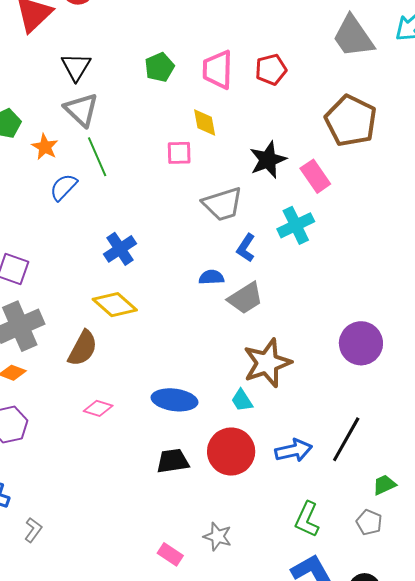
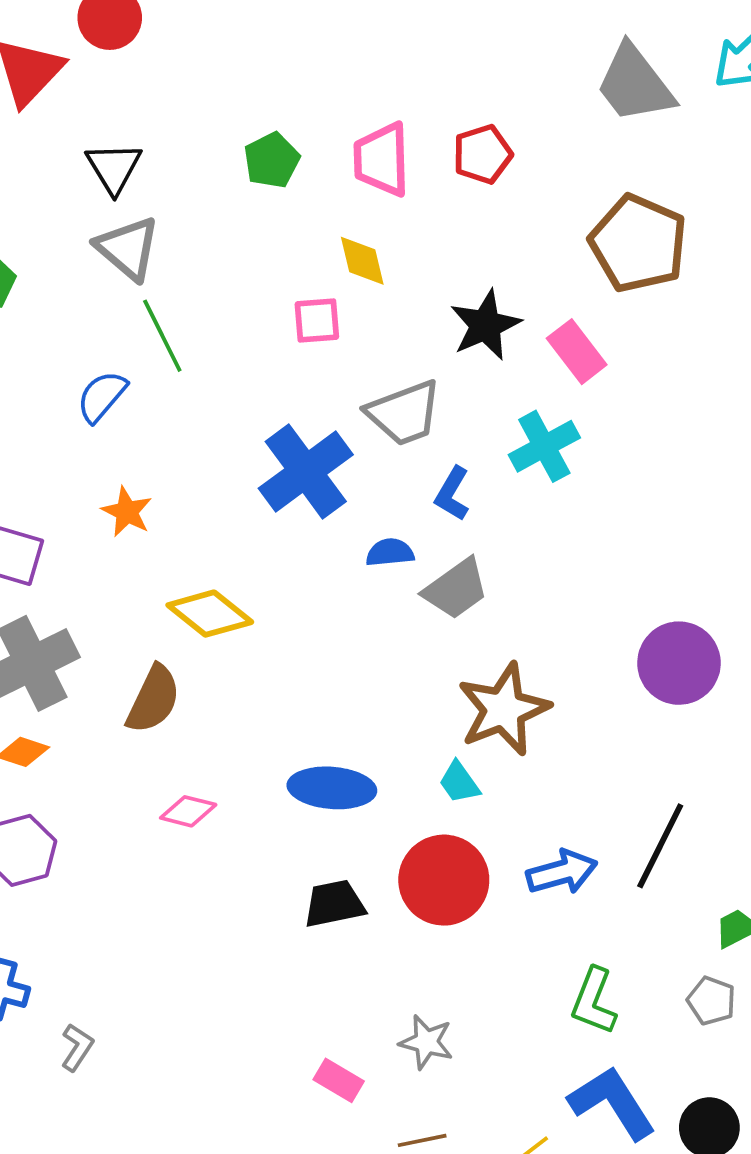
orange star: (45, 147) -> (127, 512), moved
blue cross: (120, 249) -> (306, 472), moved, size x1.5

